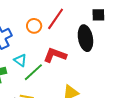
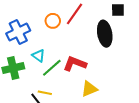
red L-shape: (55, 55) -> (75, 64), moved

